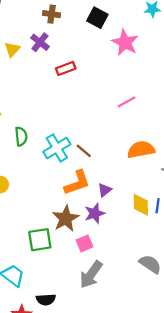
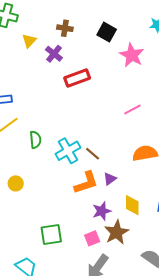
yellow triangle: (12, 49) -> (29, 41), moved
red rectangle: (66, 68) -> (77, 78), size x1.4
purple triangle: (105, 190) -> (110, 179), moved
yellow diamond: (141, 205) -> (132, 205), moved
brown star: (66, 218) -> (116, 232), moved

